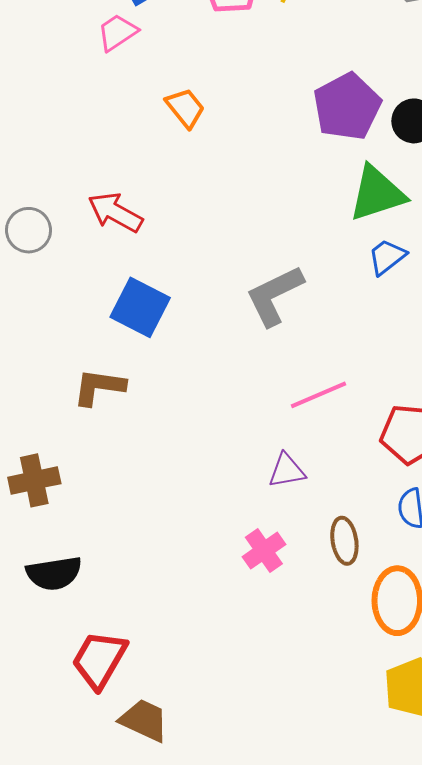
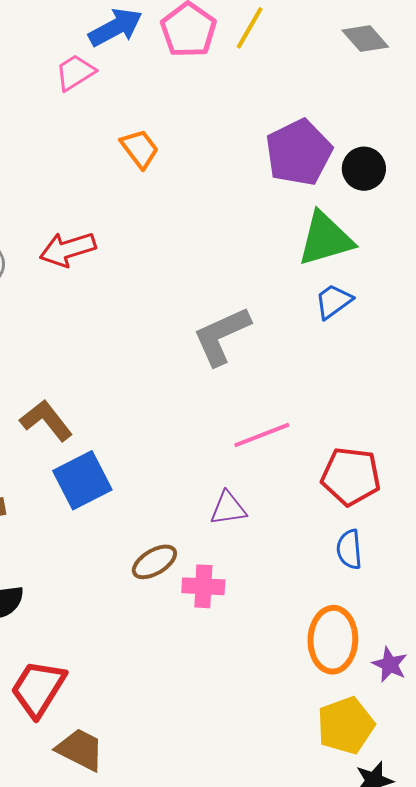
red arrow: (115, 212) -> (68, 249), turned -48
blue square: (140, 307) -> (82, 480), moved, turned 34
brown L-shape: (99, 387) -> (46, 420), turned 42
brown ellipse: (344, 541) -> (154, 562), moved, turned 66
pink cross: (264, 551) -> (203, 586), turned 36

